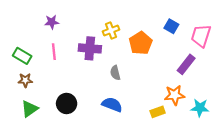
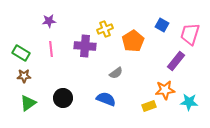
gray semicircle: (115, 73) -> (116, 73), moved, turned -112

